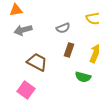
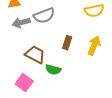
gray semicircle: (63, 28) -> (44, 16), moved, size x1.5
green semicircle: (83, 77) -> (53, 70), moved

